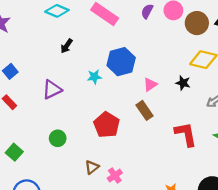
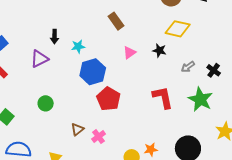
black arrow: (67, 46) -> (55, 37), moved, turned -32
blue hexagon: (121, 62) -> (93, 72), moved
brown rectangle: (144, 110) -> (116, 21), moved
red pentagon: (107, 125) -> (109, 99), moved

